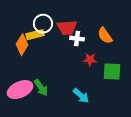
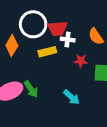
white circle: (43, 24) -> (33, 24), size x1.4
yellow rectangle: (35, 35) -> (47, 52), moved

